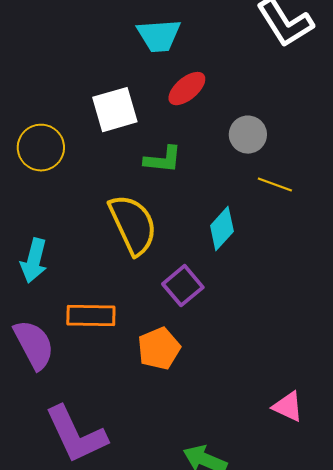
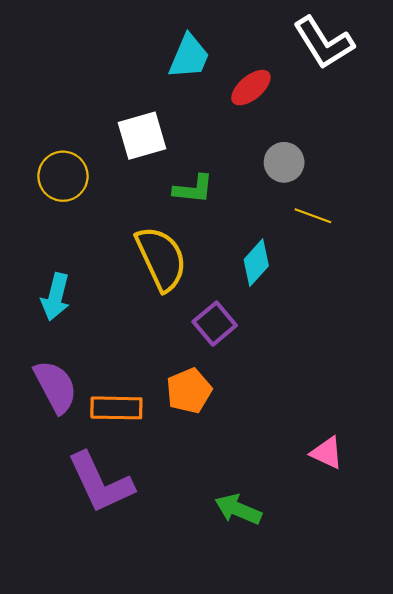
cyan trapezoid: (159, 36) -> (189, 57), turned -63
red ellipse: (187, 89) -> (251, 88), moved
orange rectangle: (91, 316) -> (116, 408), moved

